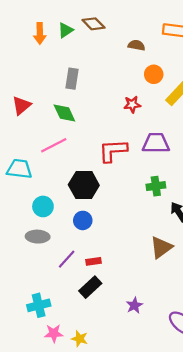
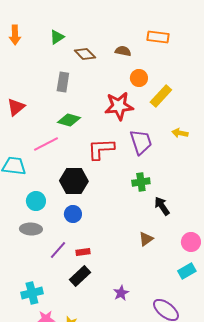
brown diamond: (93, 24) -> (85, 54), moved
orange arrow: (40, 33) -> (15, 35), moved
red star: (132, 104) -> (119, 106), size x1.8
green diamond: (64, 113) -> (69, 120), moved, turned -50
purple trapezoid: (156, 143) -> (141, 142), turned 72
brown triangle: (161, 247) -> (146, 239), size x0.7

